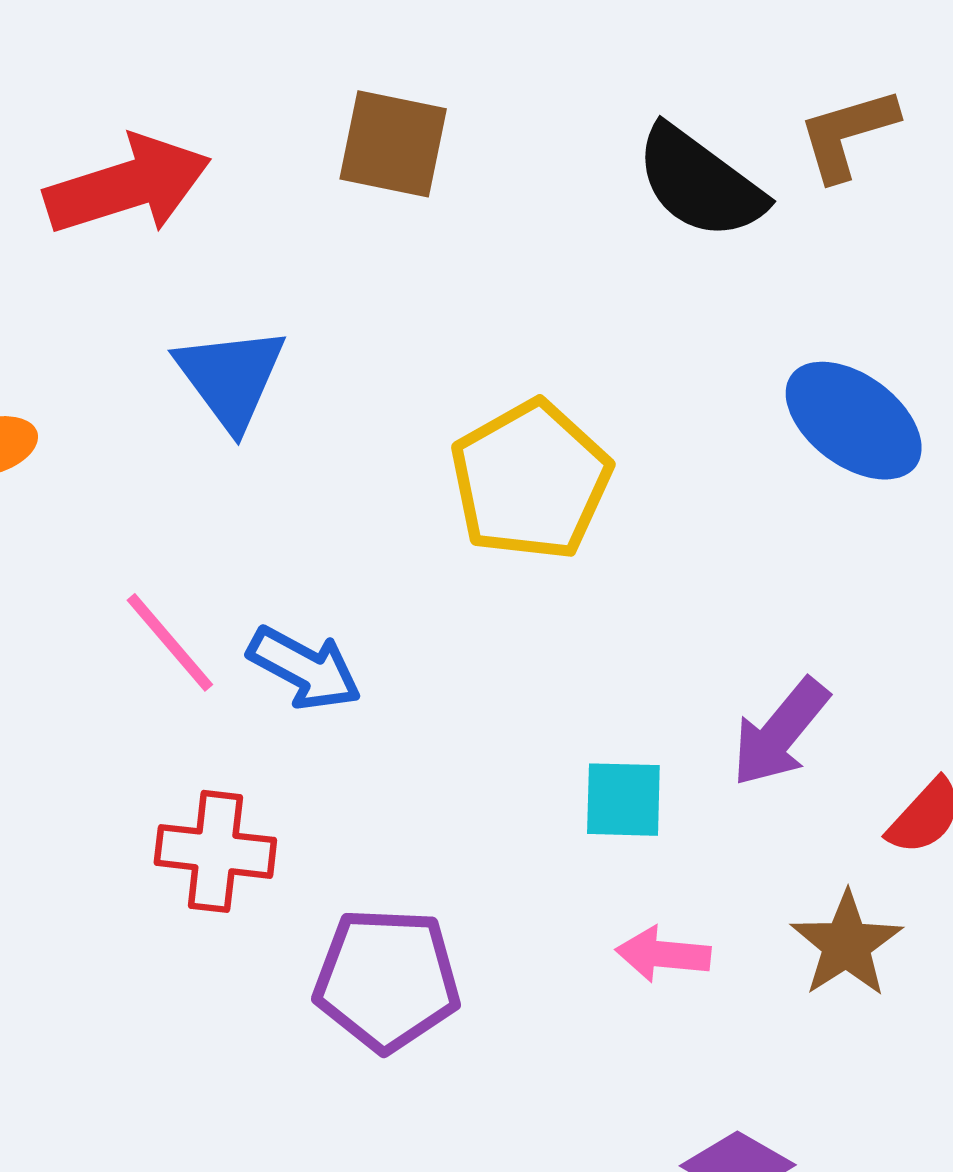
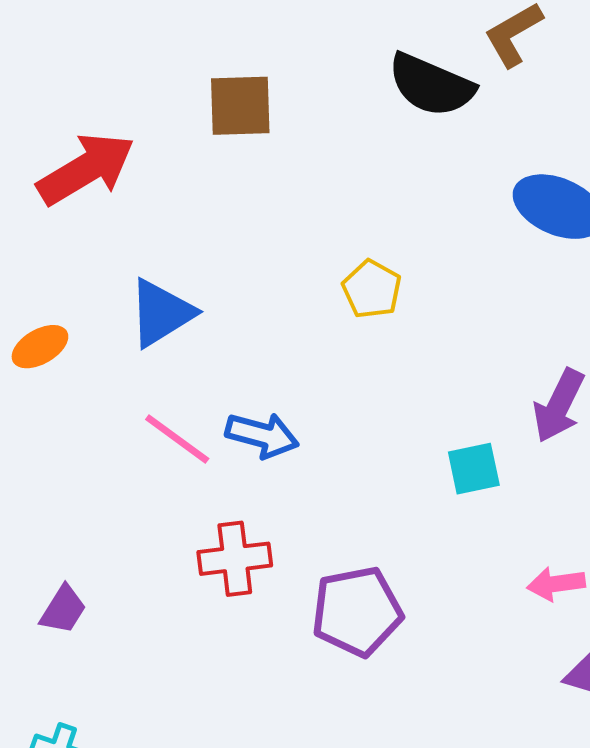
blue triangle: (231, 378) -> (161, 313), moved, turned 48
yellow pentagon: (531, 480) -> (372, 289), size x0.6
pink arrow: (663, 954) -> (556, 584), moved

